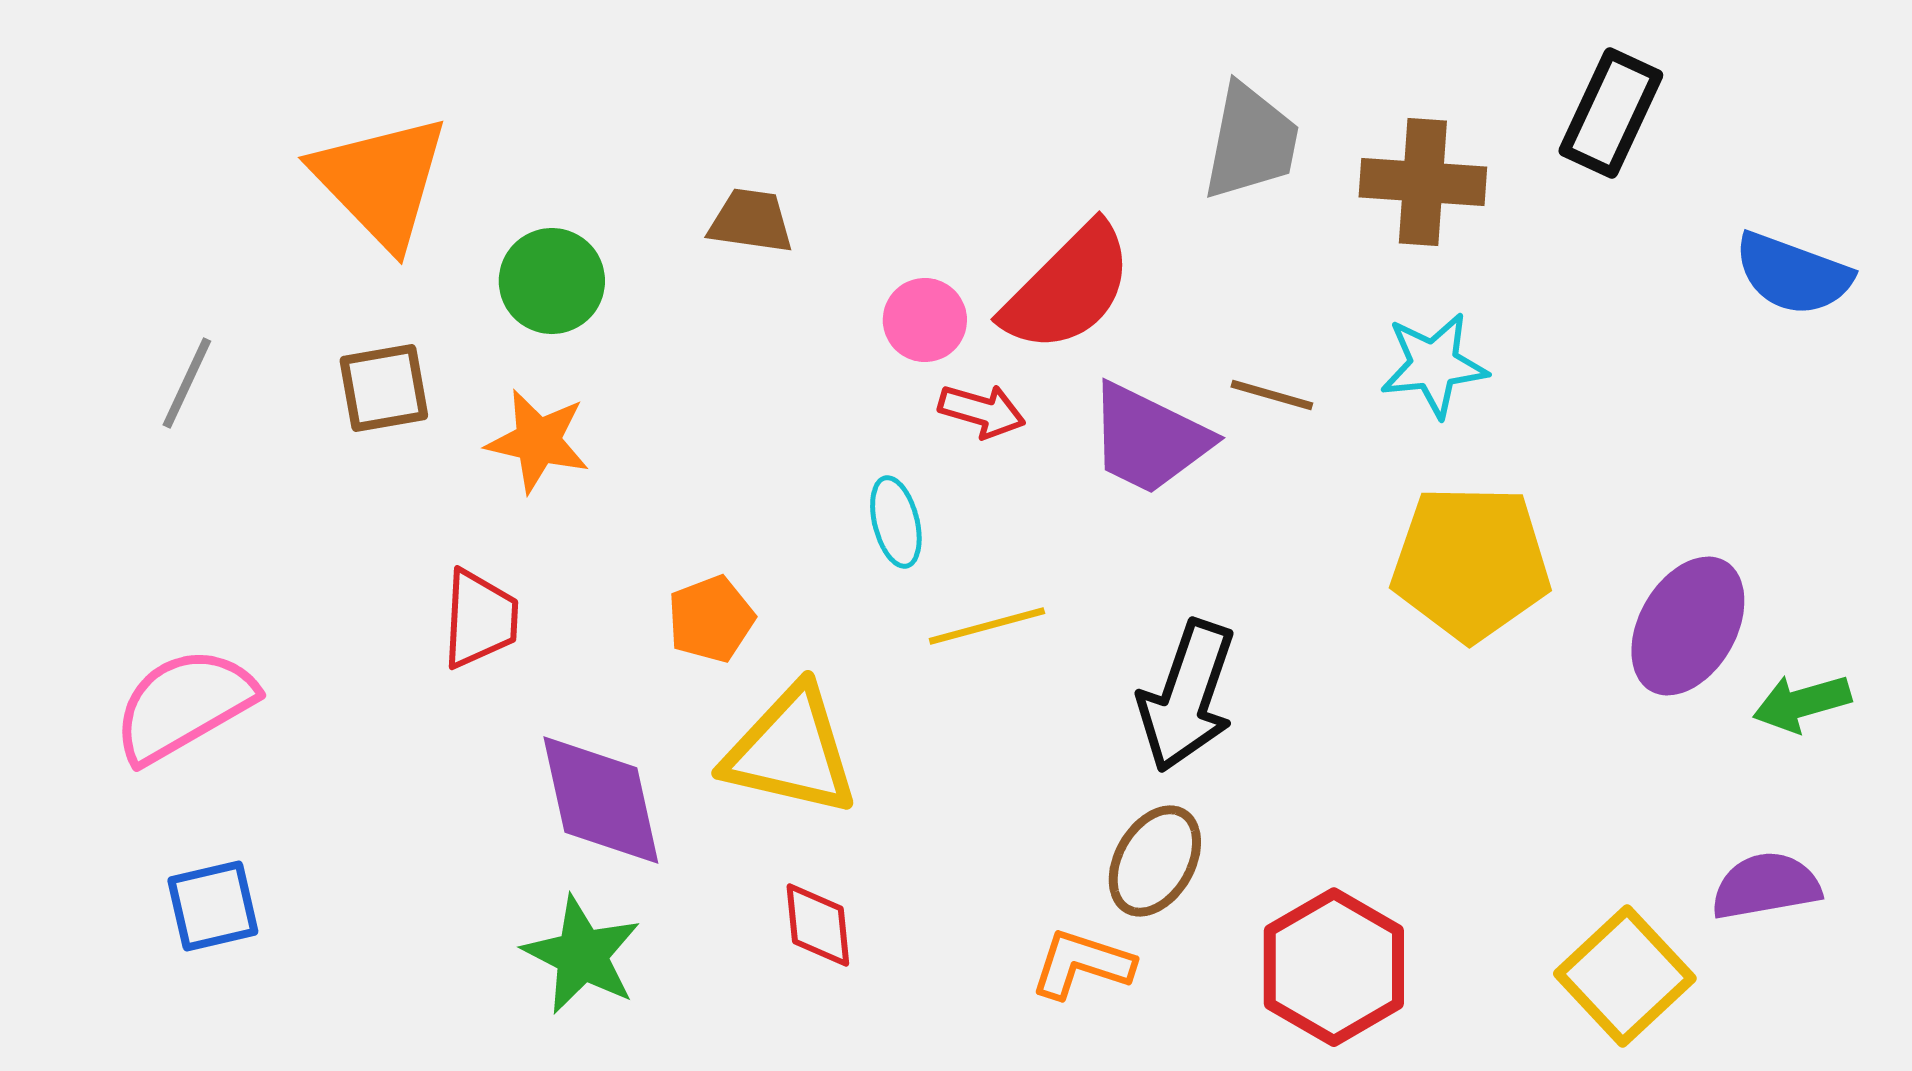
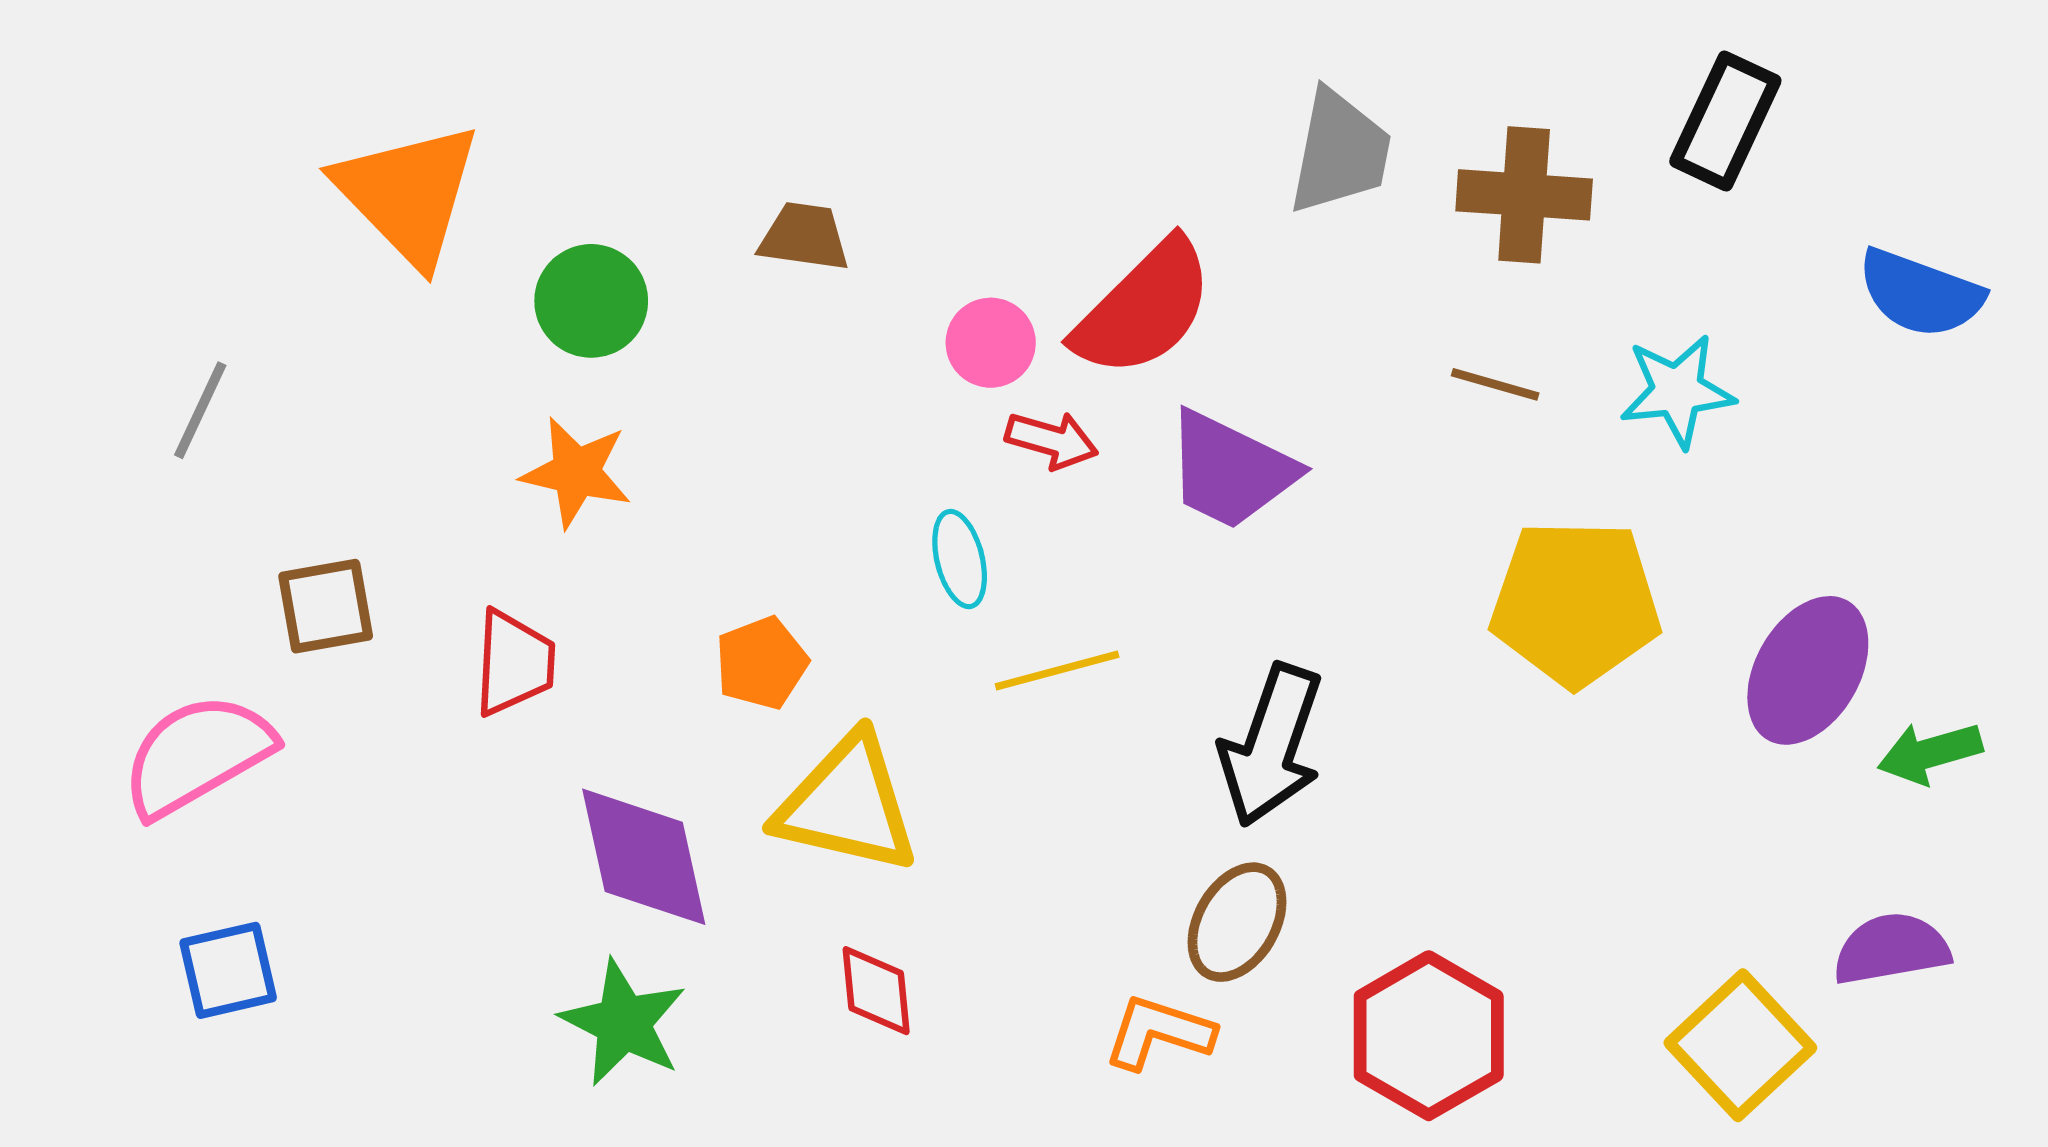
cyan star: (1434, 365) -> (1677, 391), moved
brown square: (384, 388) -> (326, 606), moved
brown line: (1272, 395) -> (1495, 384), moved

